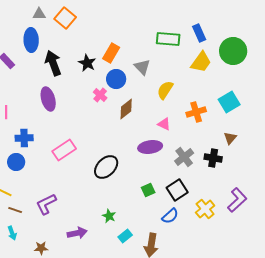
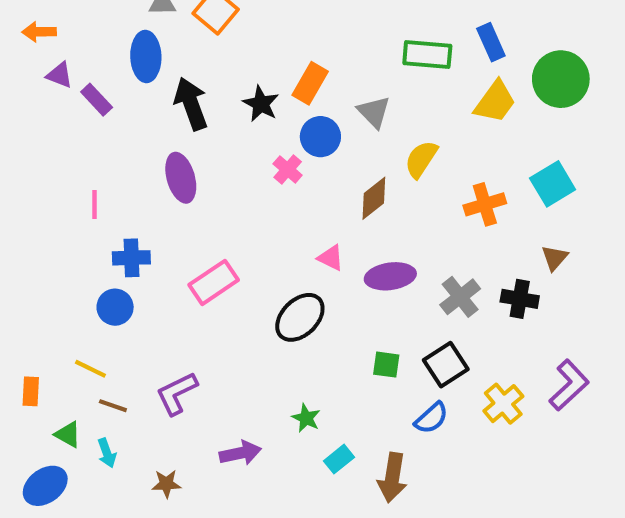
brown diamond: (126, 109) -> (374, 198), moved
pink triangle: (164, 124) -> (331, 258), moved
green square: (148, 190) -> (386, 365), turned 32

